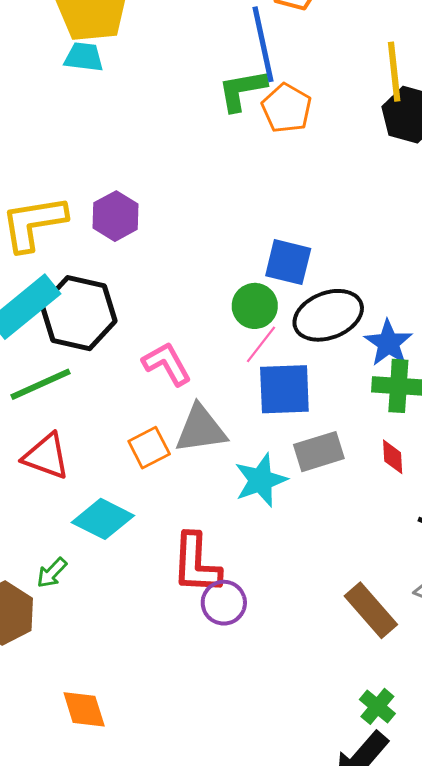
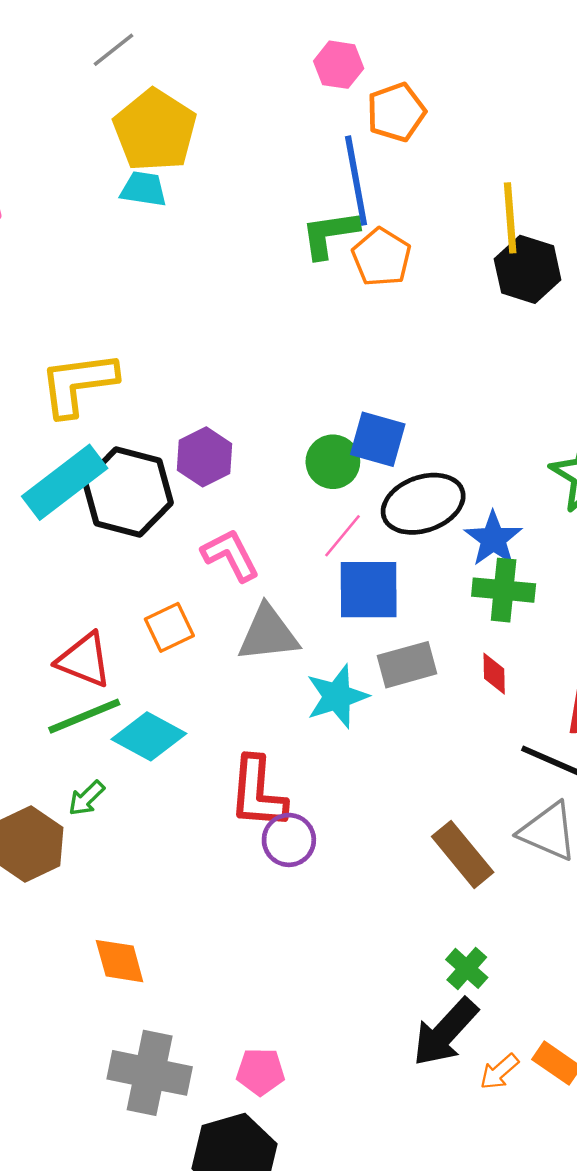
purple hexagon: (116, 216) -> (205, 457), moved
green circle: (255, 306) -> (333, 462), moved
green line: (41, 384) -> (84, 716), moved
orange square: (149, 448) -> (169, 627), moved

